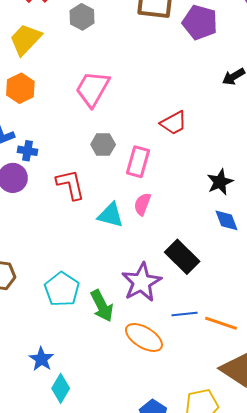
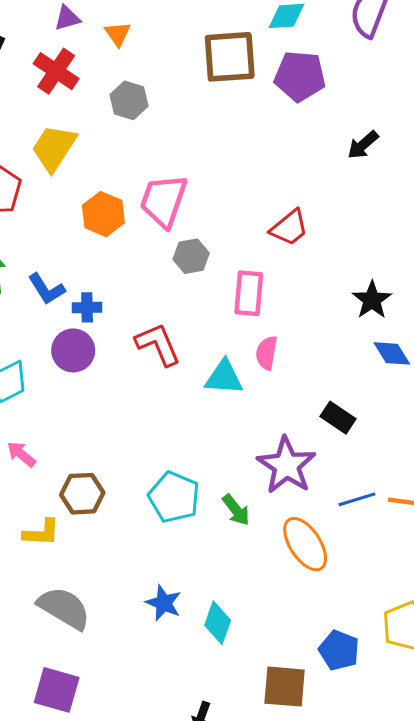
orange hexagon: (20, 88) -> (103, 214), moved
gray hexagon: (103, 145) -> (191, 256), moved
black rectangle: (182, 257) -> (338, 418), size x0.7
green arrow: (102, 306) -> (236, 510), size x0.7
orange ellipse: (144, 337) -> (305, 544), turned 36
cyan diamond: (61, 388) -> (218, 623), moved

